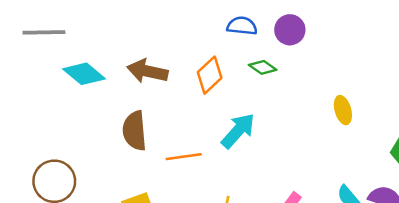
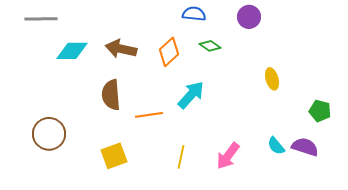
purple circle: (290, 30) -> (249, 17), moved
cyan diamond: (84, 74) -> (72, 51), turned -40

